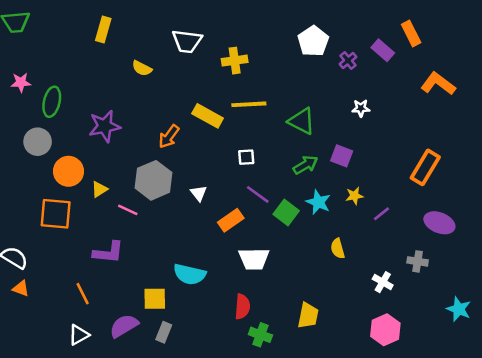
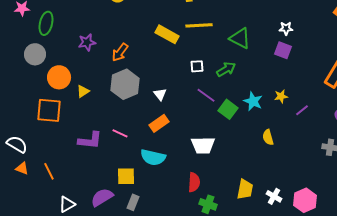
purple star: (105, 126) -> (87, 42), size x0.7
orange arrow: (169, 137) -> (120, 52), moved
purple square: (342, 156) -> (283, 50), moved
green arrow: (305, 165) -> (226, 69), moved
pink line: (128, 210) -> (120, 133), moved
orange rectangle: (231, 220) -> (159, 123), moved
white cross: (383, 282) -> (274, 196), moved
orange line: (83, 294) -> (49, 171), moved

